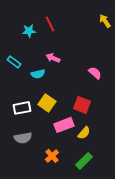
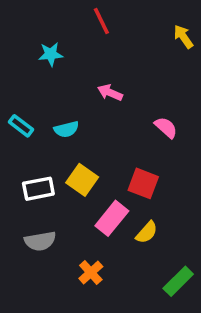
red line: (50, 24) -> (101, 21), moved
pink arrow: (53, 58) -> (110, 93), moved
cyan rectangle: (14, 62) -> (21, 126), moved
pink rectangle: (64, 125) -> (112, 218), turned -30
green rectangle: (84, 161) -> (178, 281), moved

